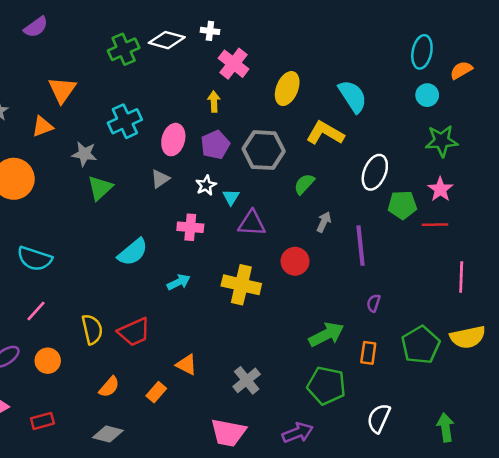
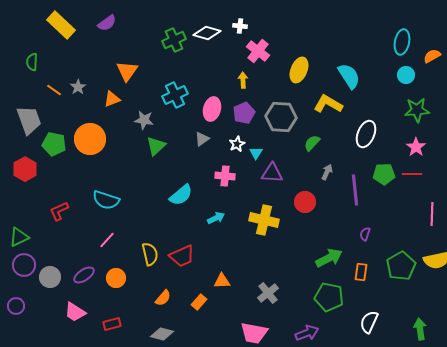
green pentagon: (402, 205) -> (384, 174), moved
orange triangle: (186, 365) -> (222, 281), turned -30

